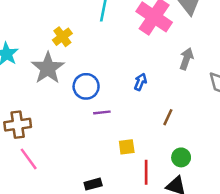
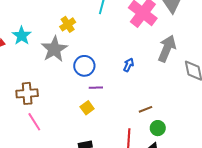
gray arrow: (186, 59) -> (167, 49), size x1.5
brown line: (168, 117) -> (146, 109), moved, turned 40
yellow square: (127, 147) -> (87, 108), moved, turned -32

